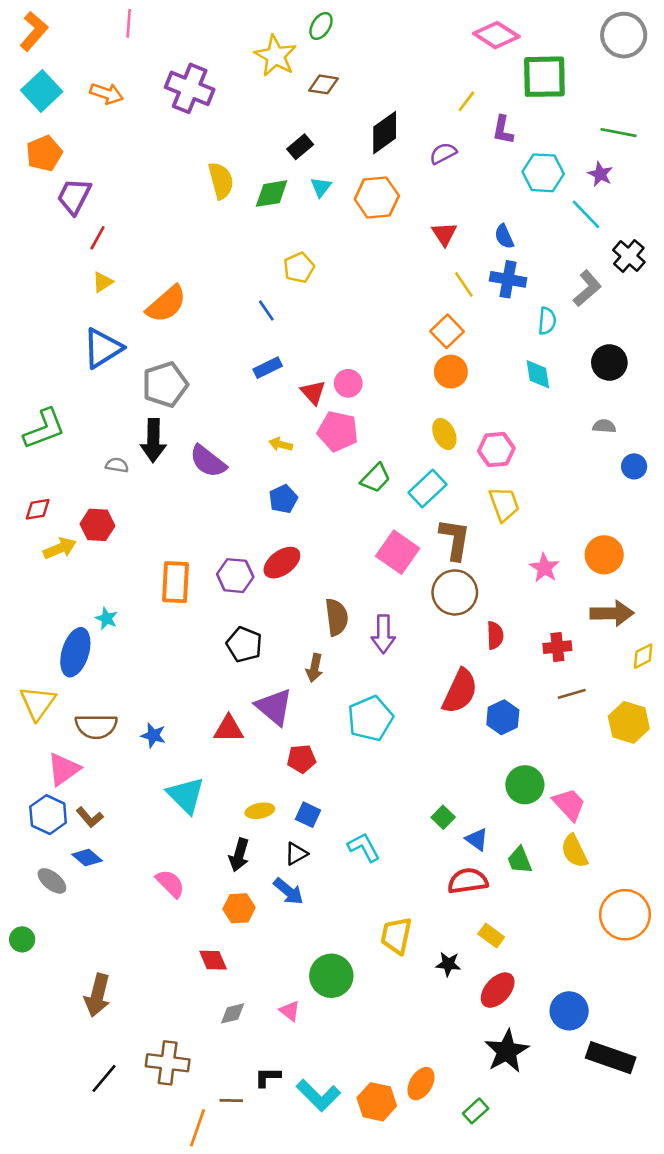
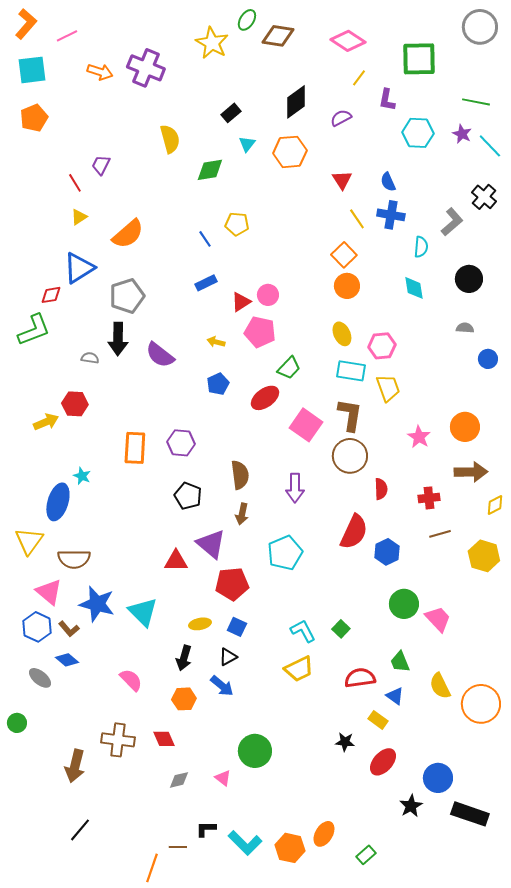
pink line: (129, 23) -> (67, 36), moved, turned 60
pink diamond: (496, 35) -> (348, 41), moved
brown diamond: (324, 84) -> (278, 36), moved, size x1.4
cyan square: (42, 91) -> (32, 70), turned 36
orange arrow: (107, 94) -> (100, 72), moved
green diamond: (272, 194) -> (210, 170), moved
purple trapezoid: (74, 196) -> (101, 165), moved, size x0.7
cyan line: (586, 214) -> (490, 146), moved
red line: (97, 238) -> (75, 183), turned -60
yellow pentagon: (299, 268) -> (237, 224), moved, turned 30
red triangle: (313, 392) -> (241, 302), turned 40
cyan rectangle: (427, 489) -> (351, 371), moved, turned 52
red diamond: (38, 509) -> (51, 295), moved
red ellipse: (282, 563) -> (265, 398), moved
brown semicircle: (337, 617) -> (240, 475), moved
blue star: (153, 735) -> (97, 604), moved, size x1.8
red pentagon: (301, 759) -> (232, 584), size x1.5
pink triangle: (64, 769) -> (49, 592), turned -44
blue triangle: (477, 839) -> (395, 696), moved
cyan L-shape: (364, 847) -> (303, 631), moved
yellow semicircle: (574, 851) -> (440, 686), moved
yellow trapezoid: (396, 935) -> (299, 669), moved, turned -128
black star: (507, 1051) -> (411, 806), moved, size x0.7
brown cross: (168, 1063) -> (118, 740), moved

